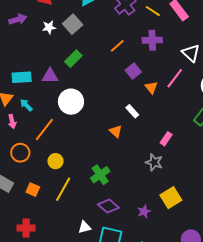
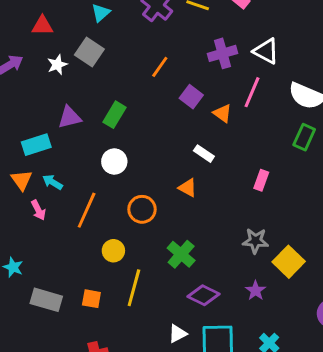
purple cross: (152, 40) -> (223, 53), moved
green rectangle: (73, 59) -> (114, 115), moved
purple triangle: (50, 76) -> (69, 117), moved
white circle: (71, 102) -> (114, 162), size x0.7
orange circle: (20, 153) -> (142, 209), moved
gray star: (154, 162) -> (255, 241), moved

